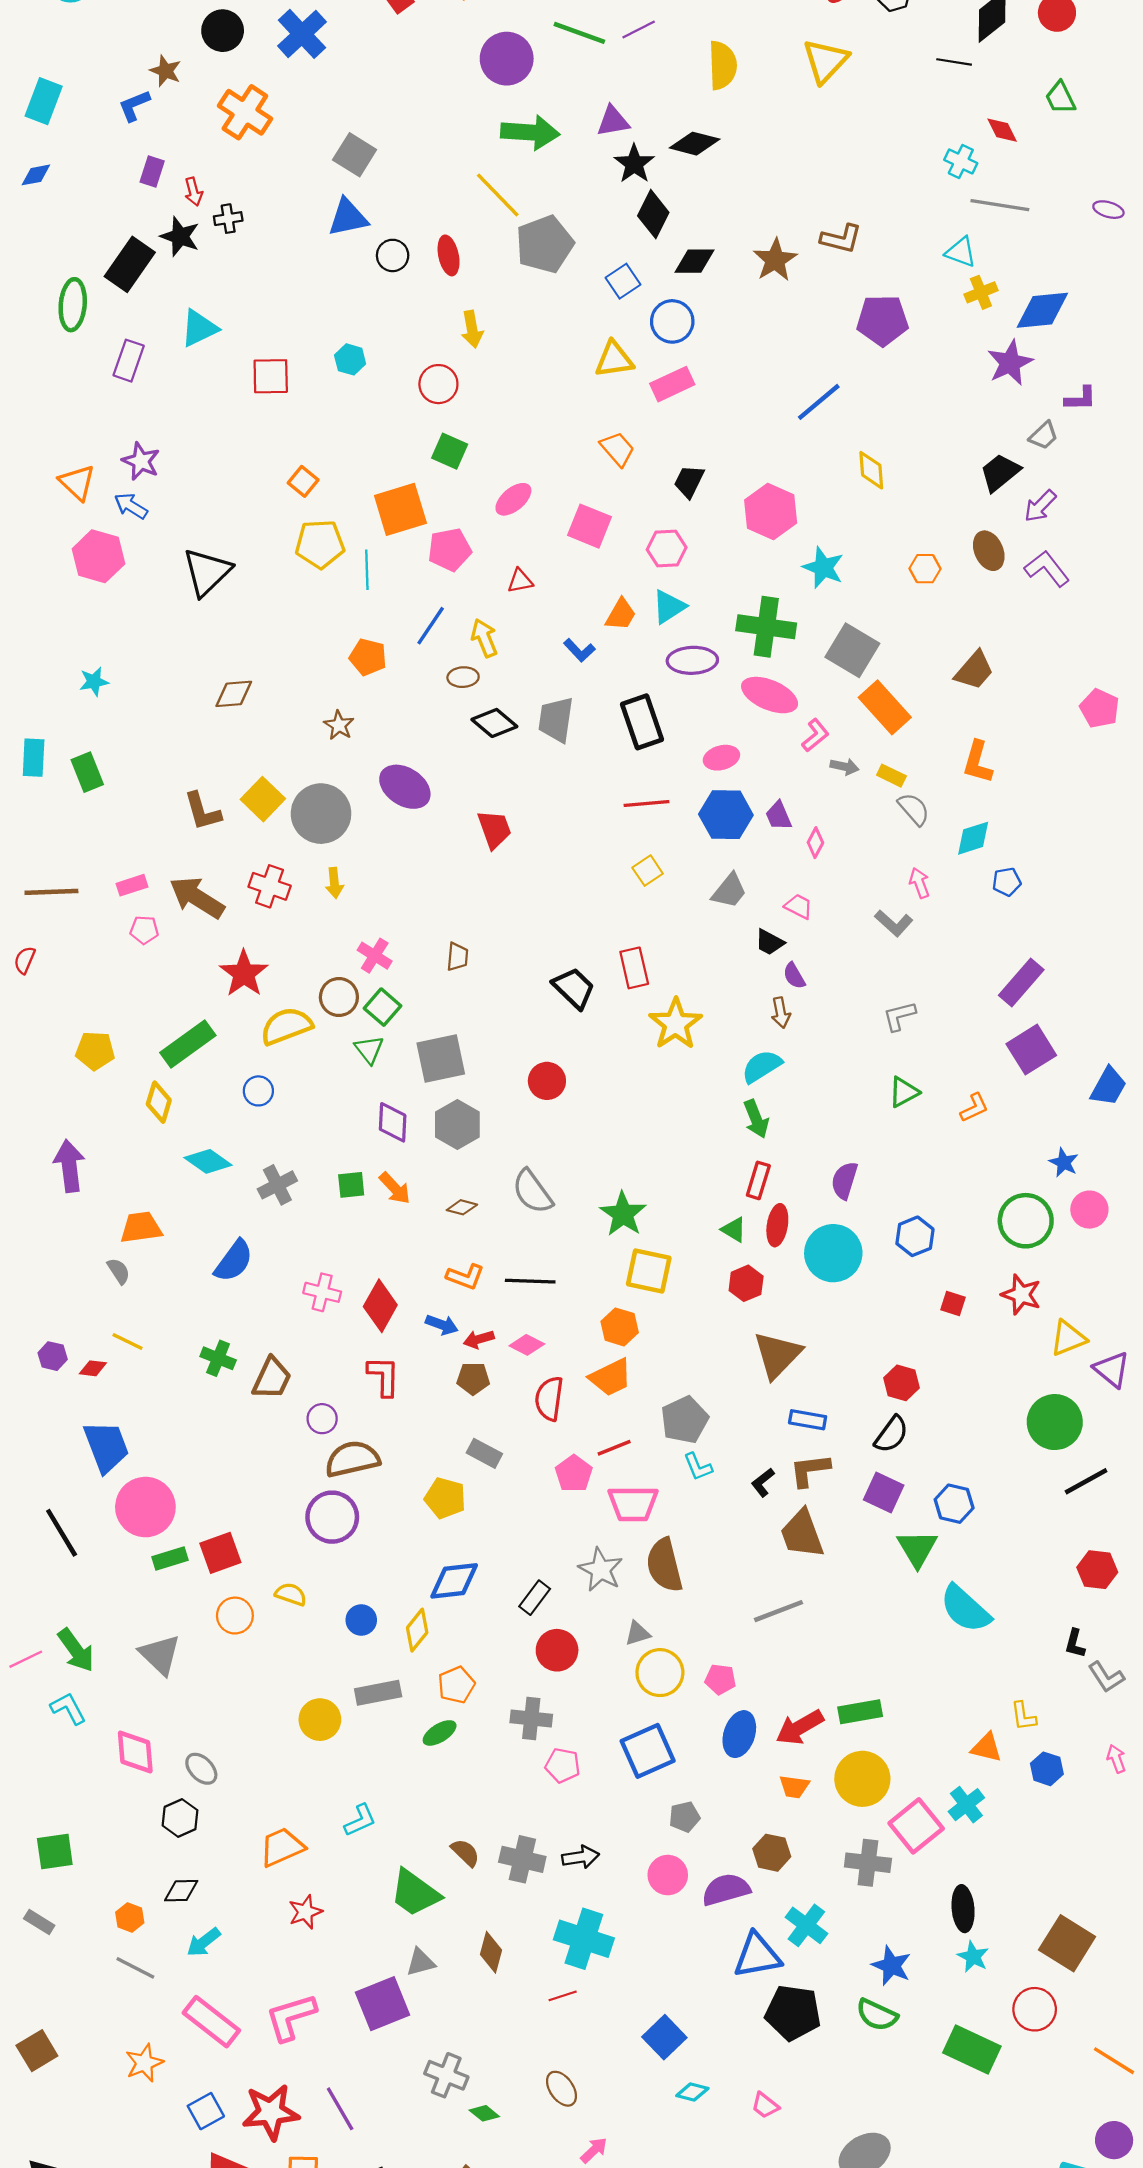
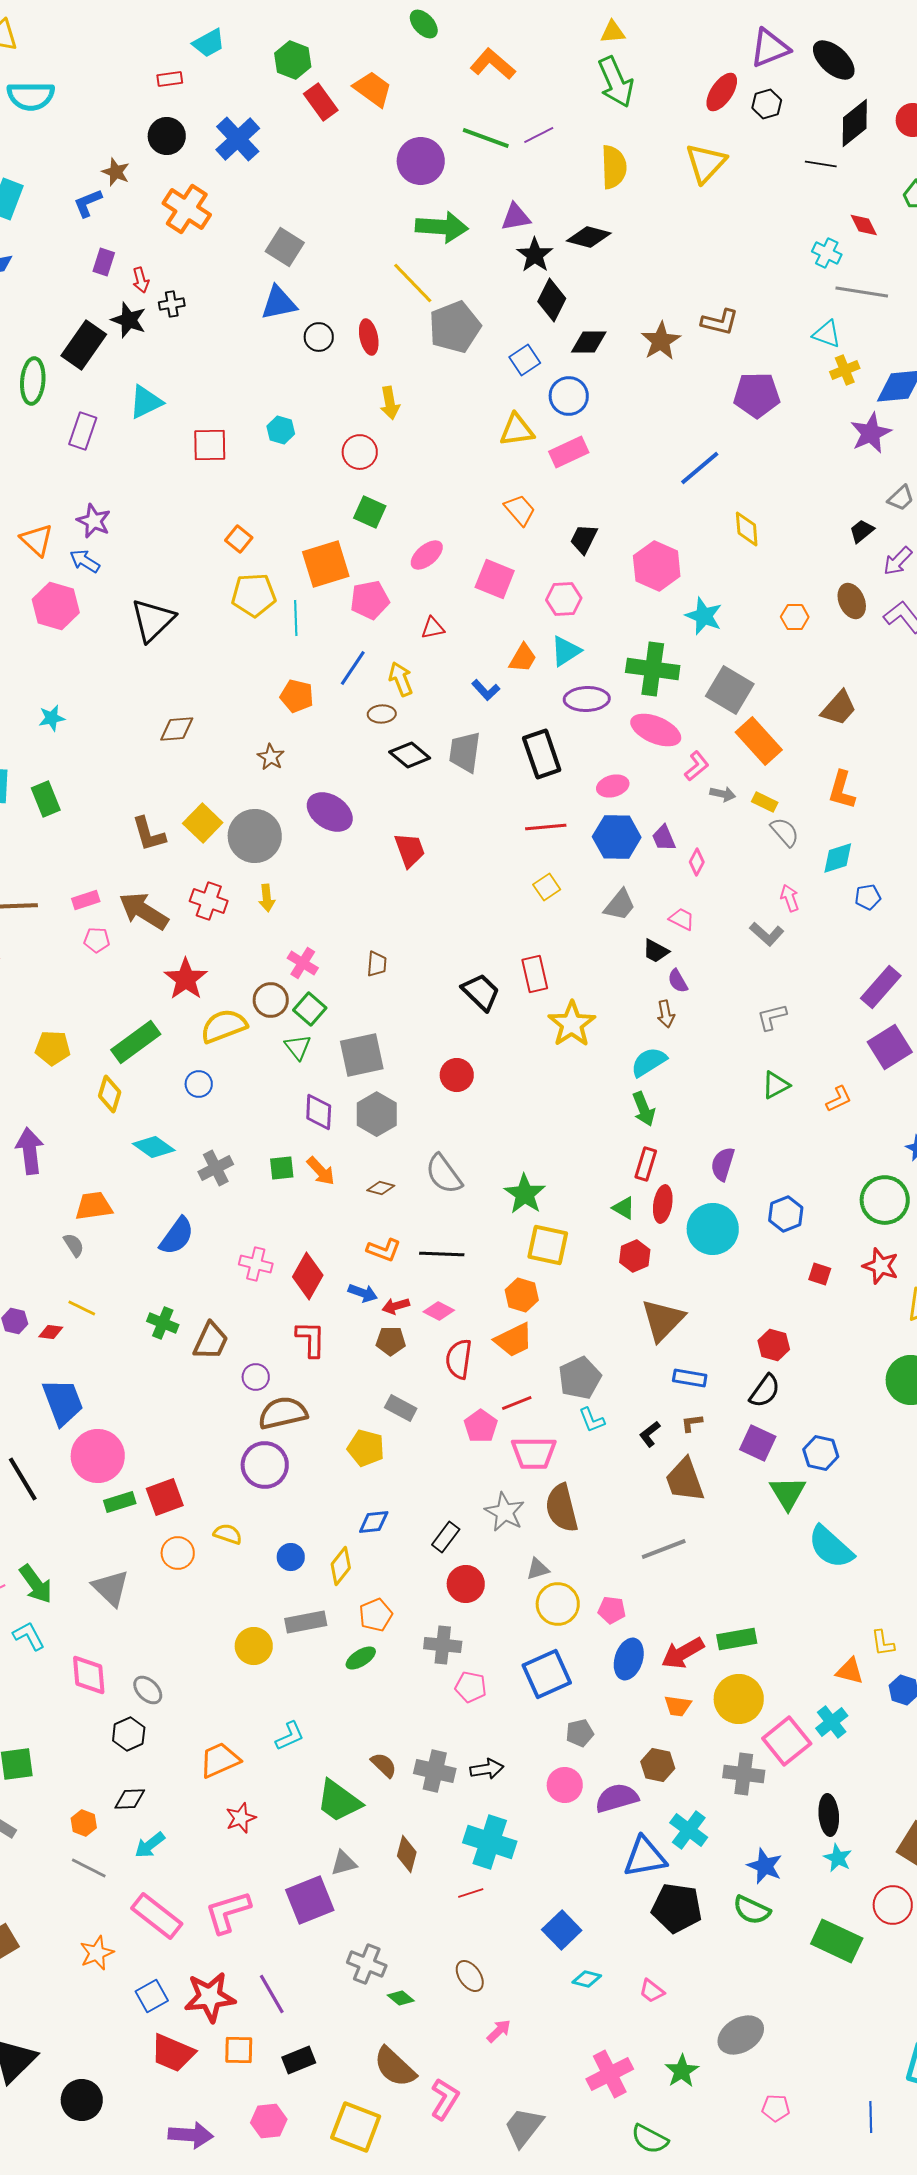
black trapezoid: (1000, 472) -> (862, 531), size x0.7
brown L-shape: (810, 1470) -> (692, 1423), size x0.6
blue diamond: (454, 1581) -> (374, 1522), size x0.7

